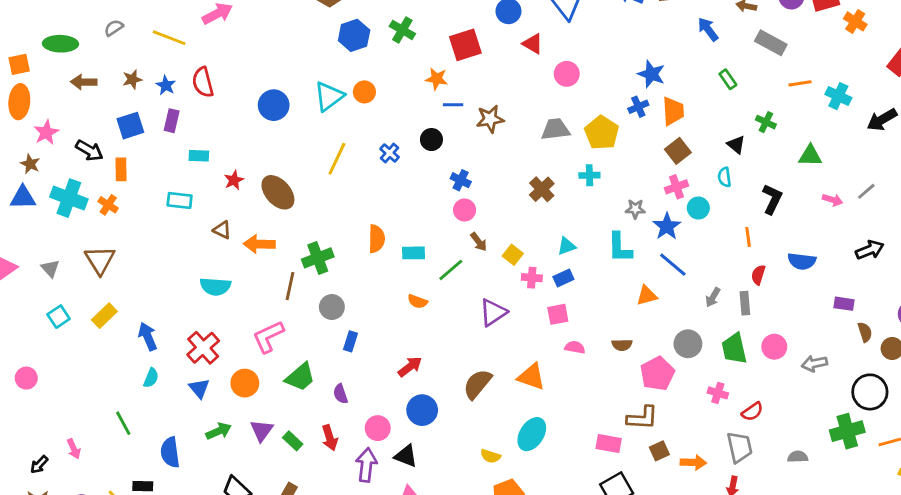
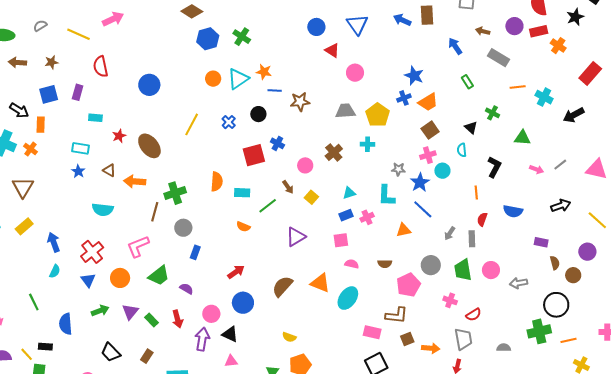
red square: (465, 45) -> (254, 155), moved
blue star: (166, 85) -> (78, 171), moved
cyan triangle: (329, 96) -> (238, 79), moved
orange trapezoid: (673, 111) -> (428, 102), turned 60
pink circle: (465, 210) -> (305, 165), moved
pink cross: (532, 278) -> (367, 217), moved, turned -32
purple semicircle: (340, 394) -> (186, 289), turned 136
cyan ellipse: (532, 434) -> (348, 298), moved

